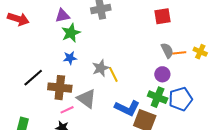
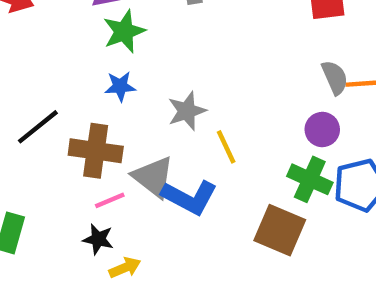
yellow line: (113, 75) -> (226, 147), moved
blue L-shape: (127, 108) -> (189, 197), moved

